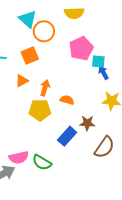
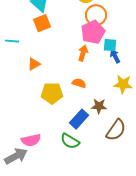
orange circle: (44, 31) -> (96, 15), moved
orange square: (30, 56) -> (42, 23), moved
orange arrow: (45, 88) -> (83, 53), moved
green semicircle: (42, 162) -> (70, 141), moved

